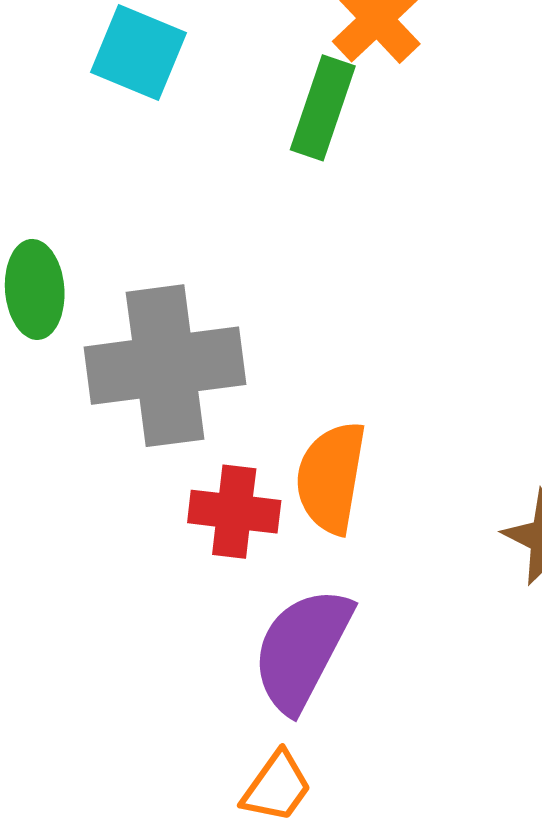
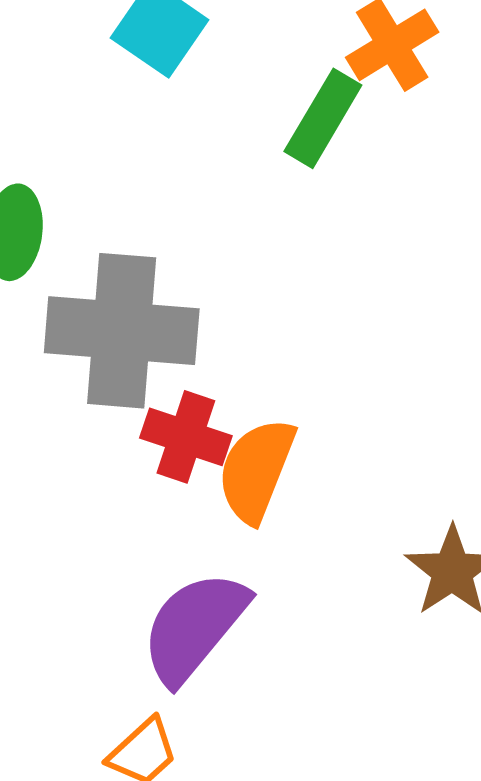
red cross: (234, 512) -> (186, 437), moved

